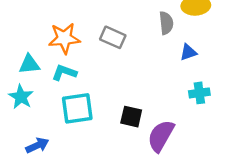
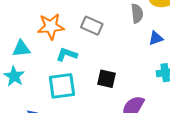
cyan L-shape: (64, 73) -> (67, 54), moved
black square: (131, 117) -> (107, 79), moved

